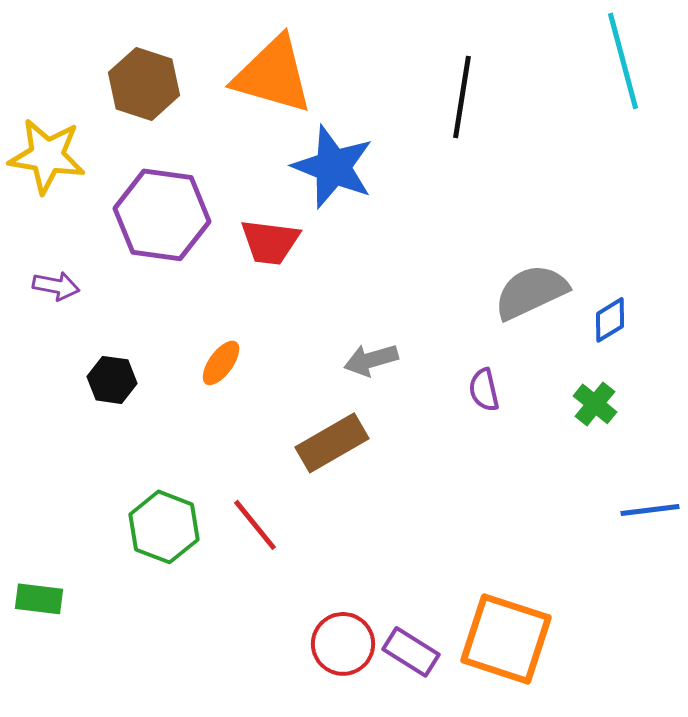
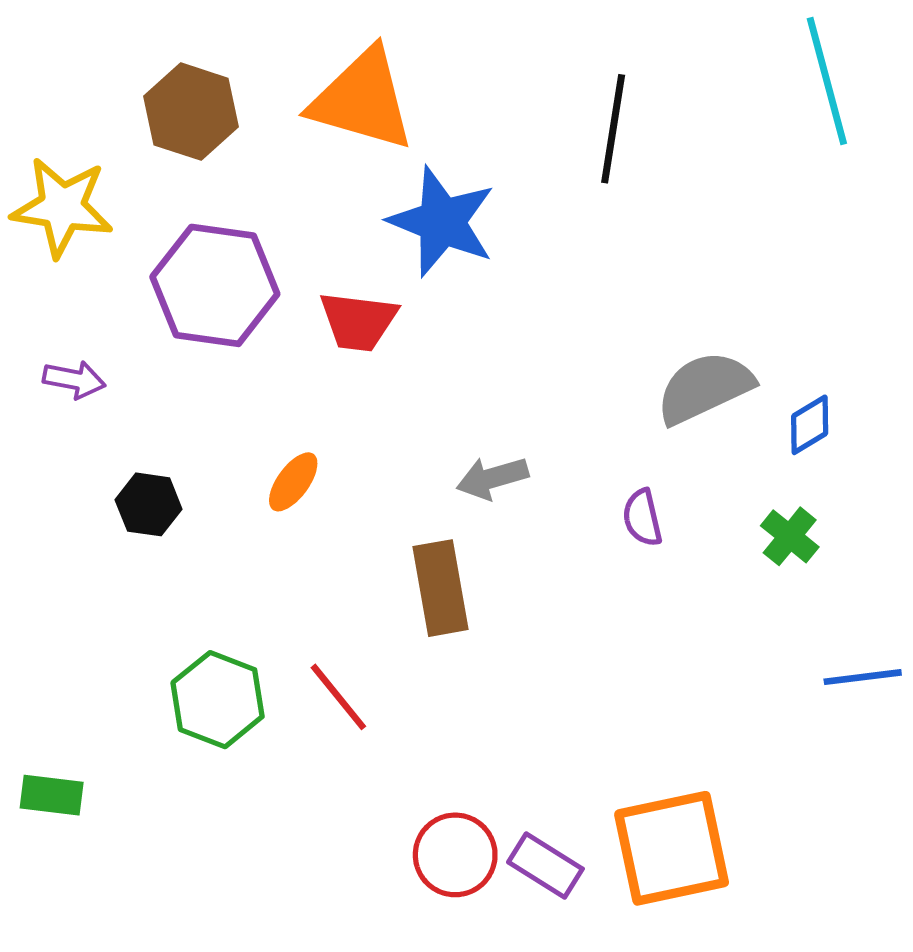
brown rectangle: (332, 443) -> (441, 588), turned -70
orange square: (506, 639) -> (672, 848), turned -30

